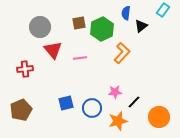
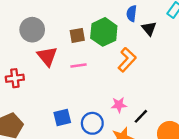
brown square: (79, 23) -> (77, 35), moved
black triangle: (141, 26) -> (149, 29), turned -32

